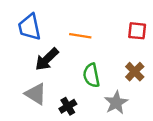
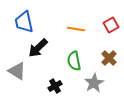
red square: (137, 31) -> (111, 25), turned -35
orange line: (80, 36) -> (76, 29), moved
gray triangle: (36, 94) -> (17, 71), moved

